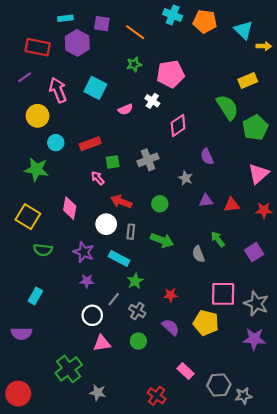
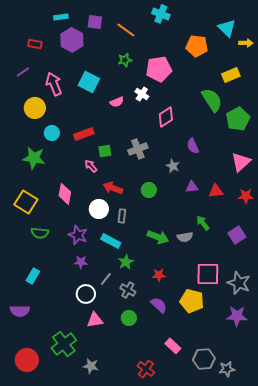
orange pentagon: (205, 21) -> (197, 46), moved
red rectangle: (38, 47) -> (35, 44), size x0.6
green arrow: (162, 240) -> (158, 237), moved
gray semicircle: (198, 254) -> (185, 237), turned -77
red circle: (18, 394) -> (27, 360), moved

